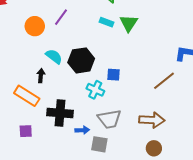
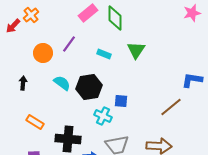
cyan rectangle: (106, 22) -> (104, 54), moved
black arrow: (41, 76) -> (23, 83), moved
orange rectangle: (27, 96) -> (35, 122), size x0.7

